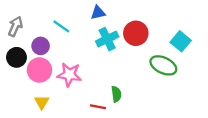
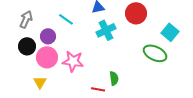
red circle: (136, 33) -> (136, 13), moved
yellow triangle: (42, 102) -> (40, 82), moved

